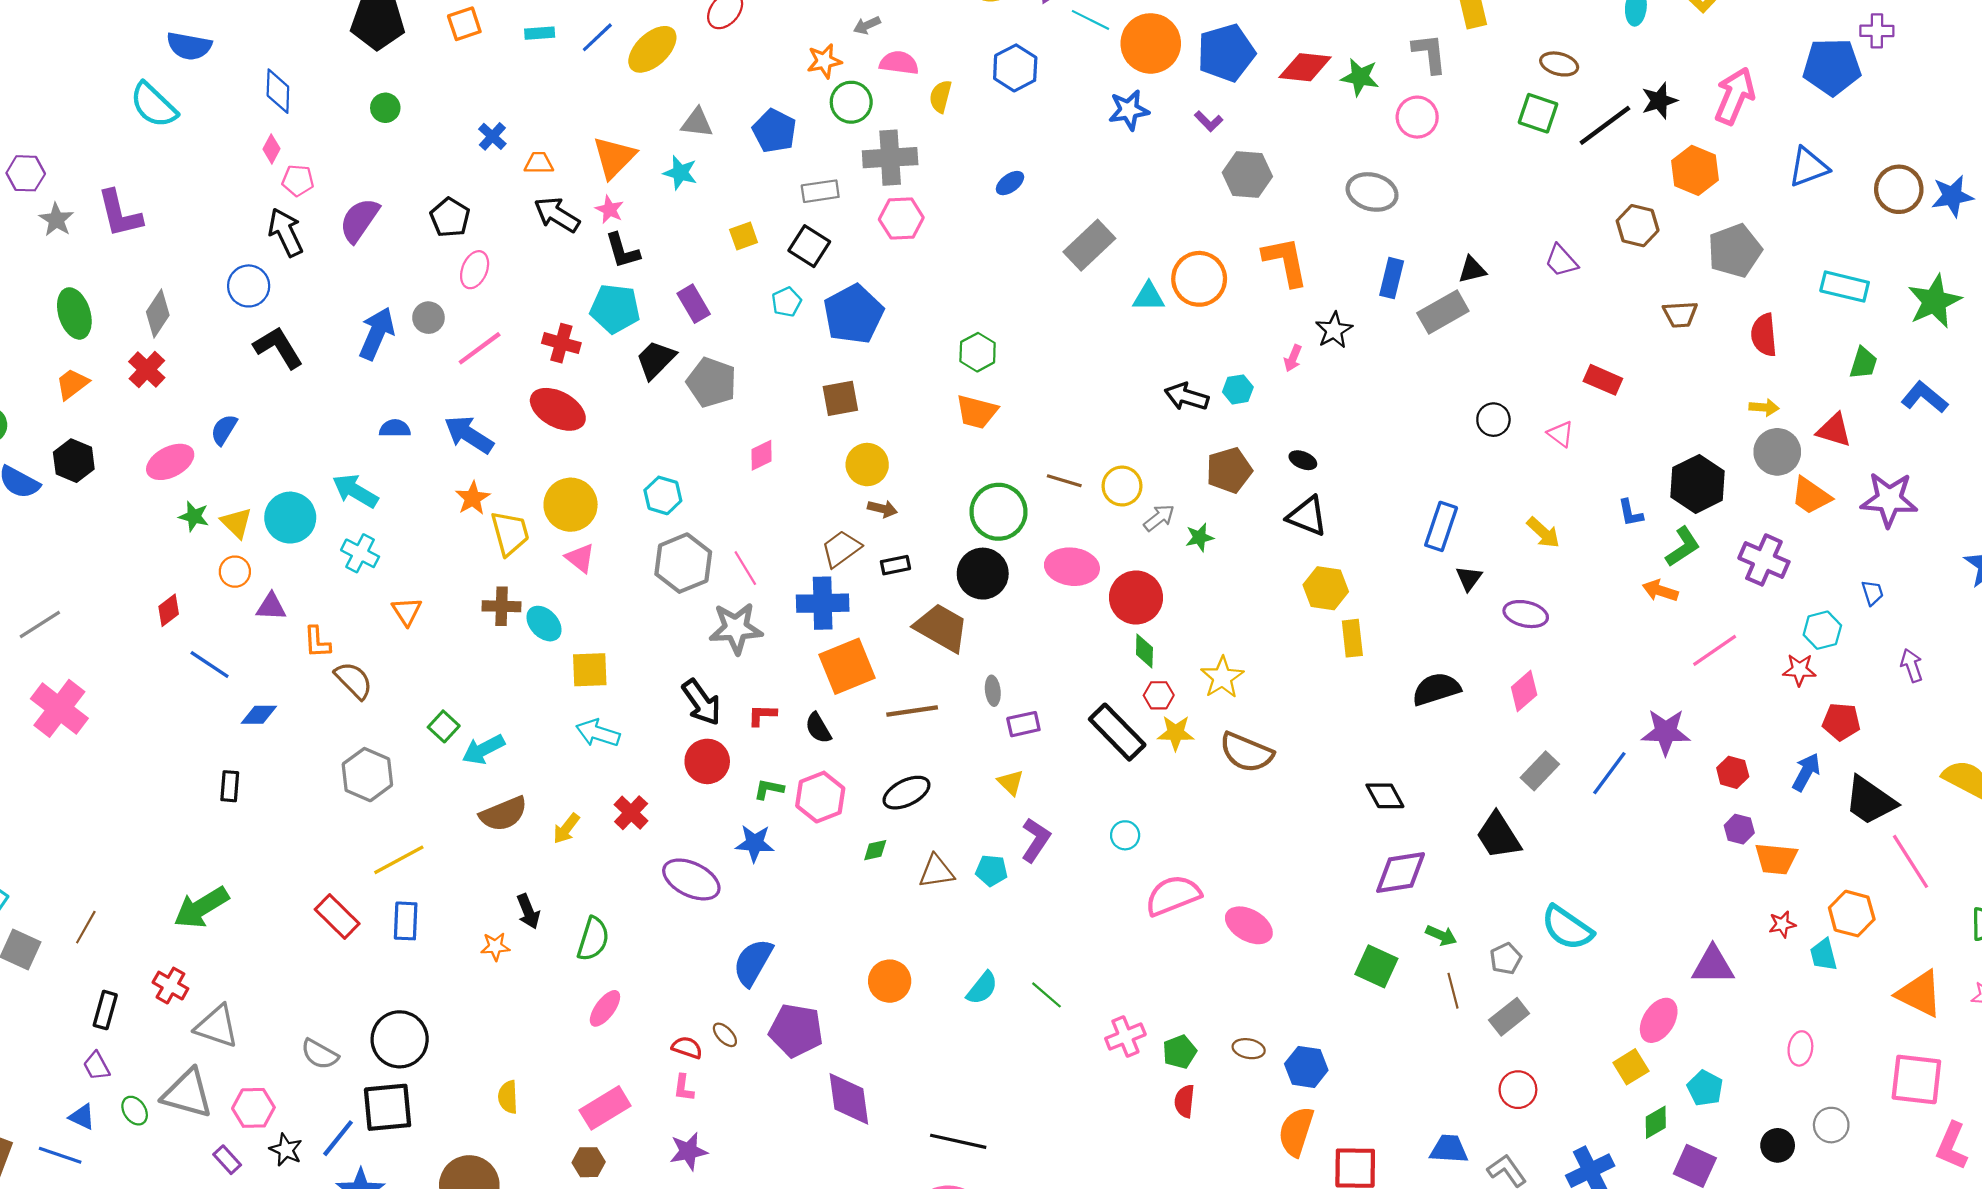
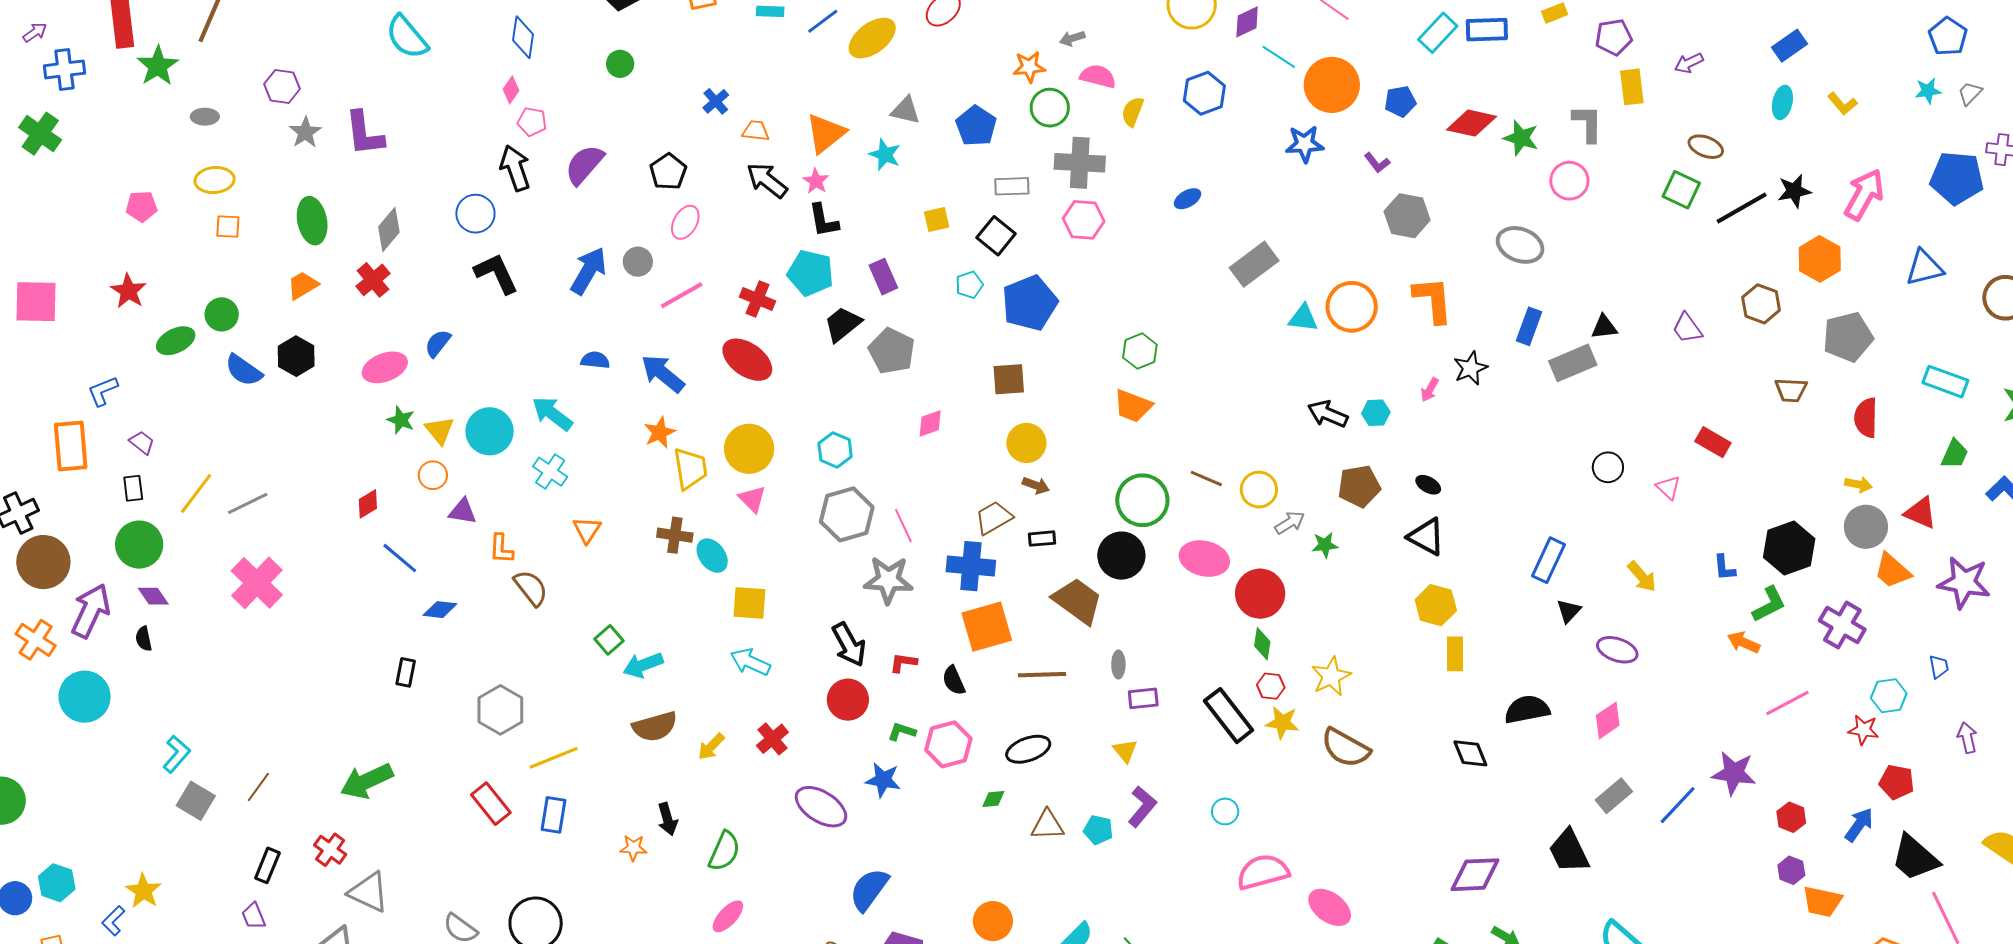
blue pentagon: (1226, 53) -> (1400, 101), size x0.6
gray hexagon: (367, 775) -> (500, 710), moved
black diamond: (1385, 796) -> (1470, 753), moved

